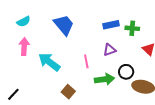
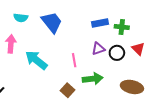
cyan semicircle: (24, 21) -> (21, 18), moved, turned 32
black circle: (126, 72) -> (117, 53), moved
brown square: (68, 92) -> (68, 90), moved

